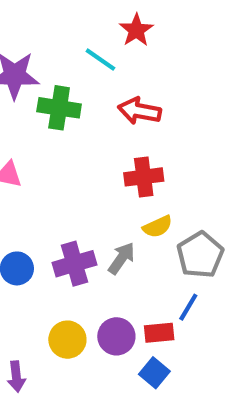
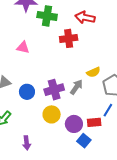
red cross: (144, 177) -> (69, 38), moved
yellow circle: (67, 340) -> (52, 114), moved
blue square: (154, 373) -> (84, 141), moved

